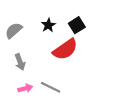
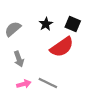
black square: (77, 25) -> (73, 24), turned -35

